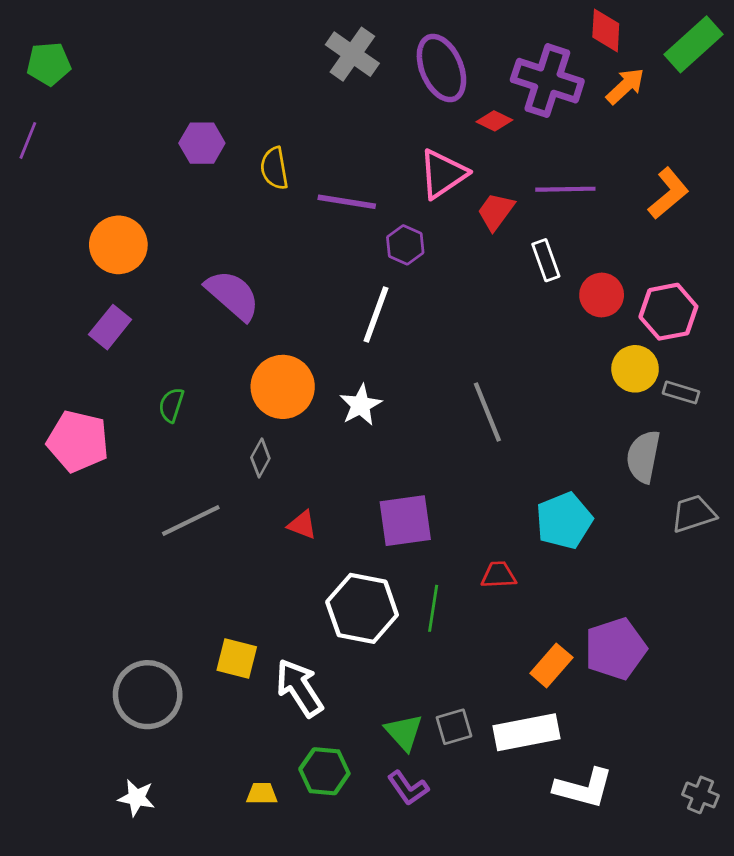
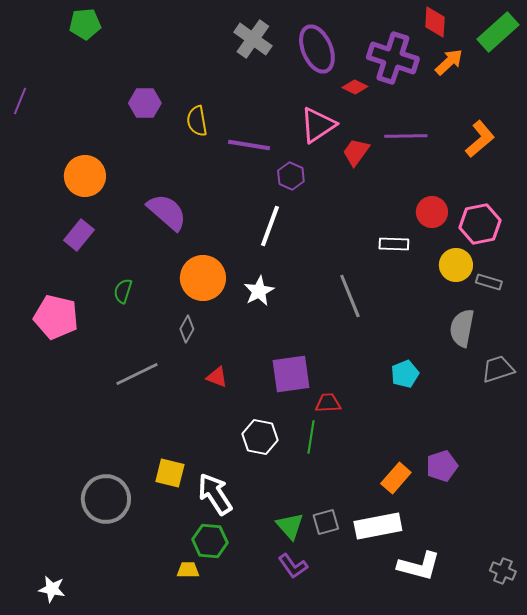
green pentagon: (49, 64) -> (85, 24), moved
white rectangle: (546, 260) -> (394, 244), moved, turned -68
cyan pentagon: (564, 521) -> (405, 374), size x0.7
red trapezoid: (499, 575) -> (328, 403), moved
white hexagon: (362, 608) -> (260, 437), size x0.7
purple pentagon: (616, 649) -> (442, 466), size x0.7
green hexagon: (324, 771) -> (210, 541), moved
white star: (136, 798) -> (52, 589), moved

